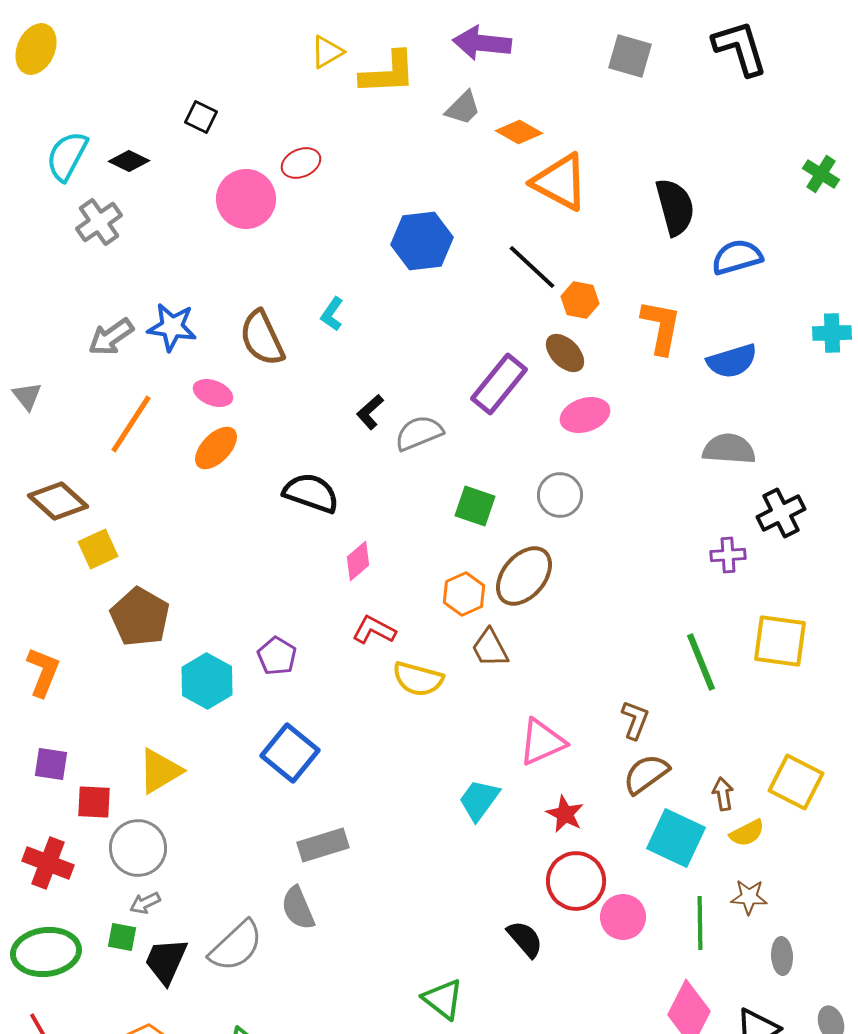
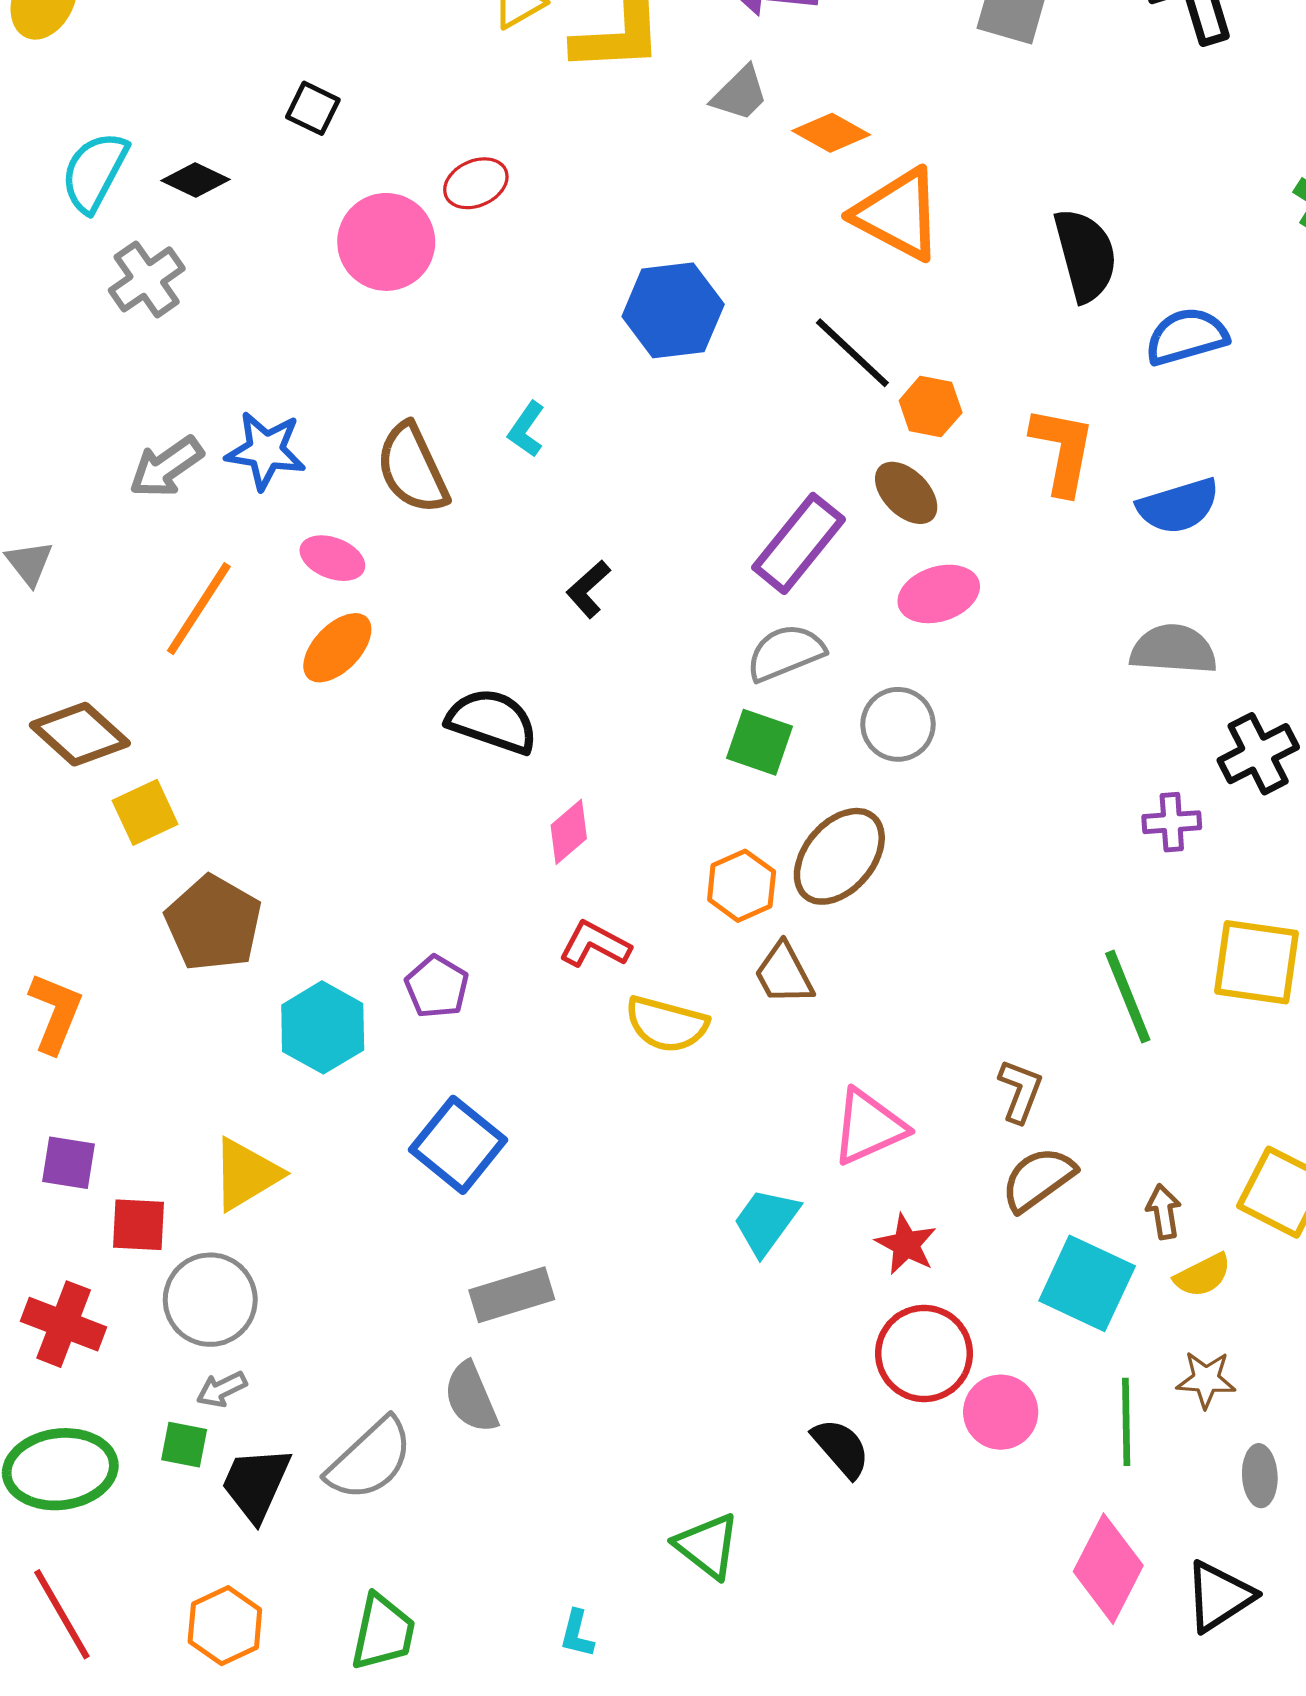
gray semicircle: (419, 433) -> (786, 653), moved

